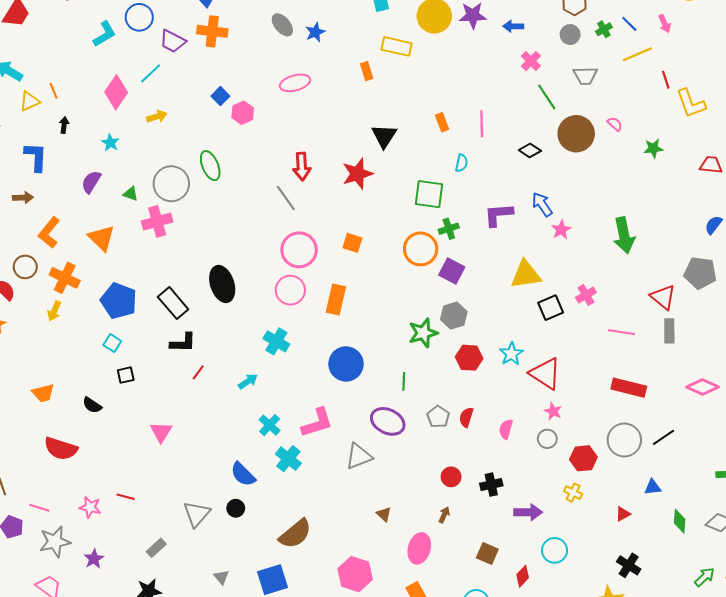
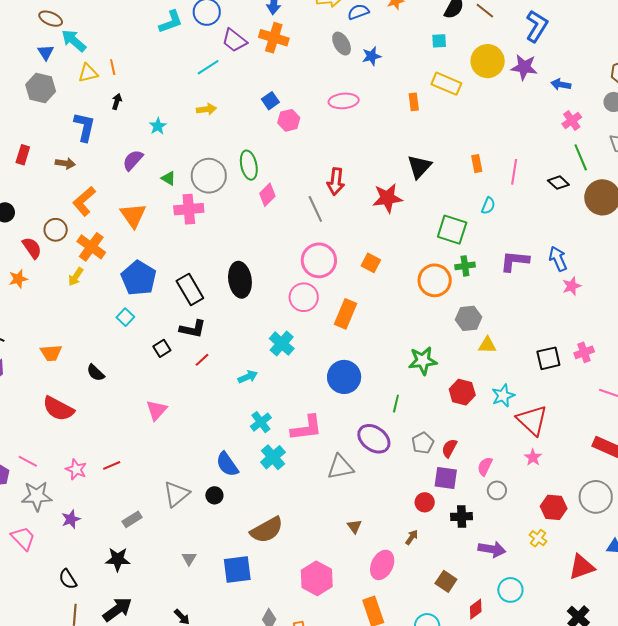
pink diamond: (116, 92) -> (267, 195), moved, size x0.7
black diamond: (530, 150) -> (558, 183), moved
purple square: (452, 271) -> (446, 478), moved, turned -30
yellow triangle: (526, 275) -> (487, 345), moved, size x0.6
gray hexagon: (454, 316) -> (469, 318), moved
black square: (126, 375) -> (162, 348), moved, turned -30
gray circle: (547, 439) -> (497, 490), moved
red line: (126, 497) -> (112, 465), turned -48
red triangle: (623, 514) -> (582, 567), size x1.8

